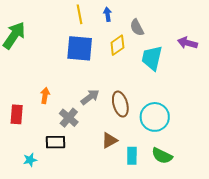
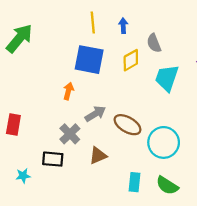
orange arrow: (45, 95) -> (68, 91), moved
brown ellipse: (120, 104) -> (127, 125), turned -50
brown triangle: (109, 140) -> (98, 156), moved

